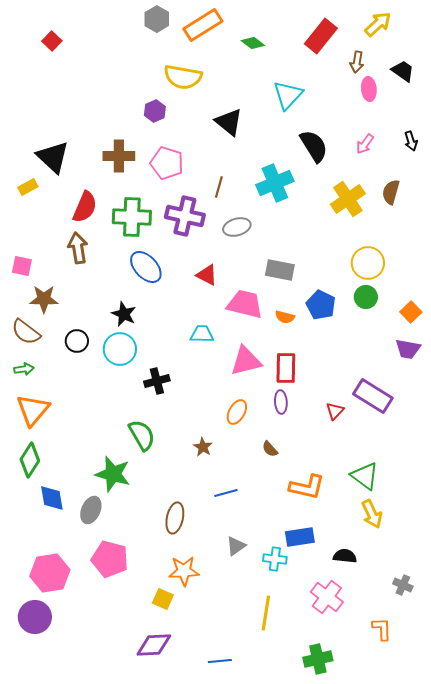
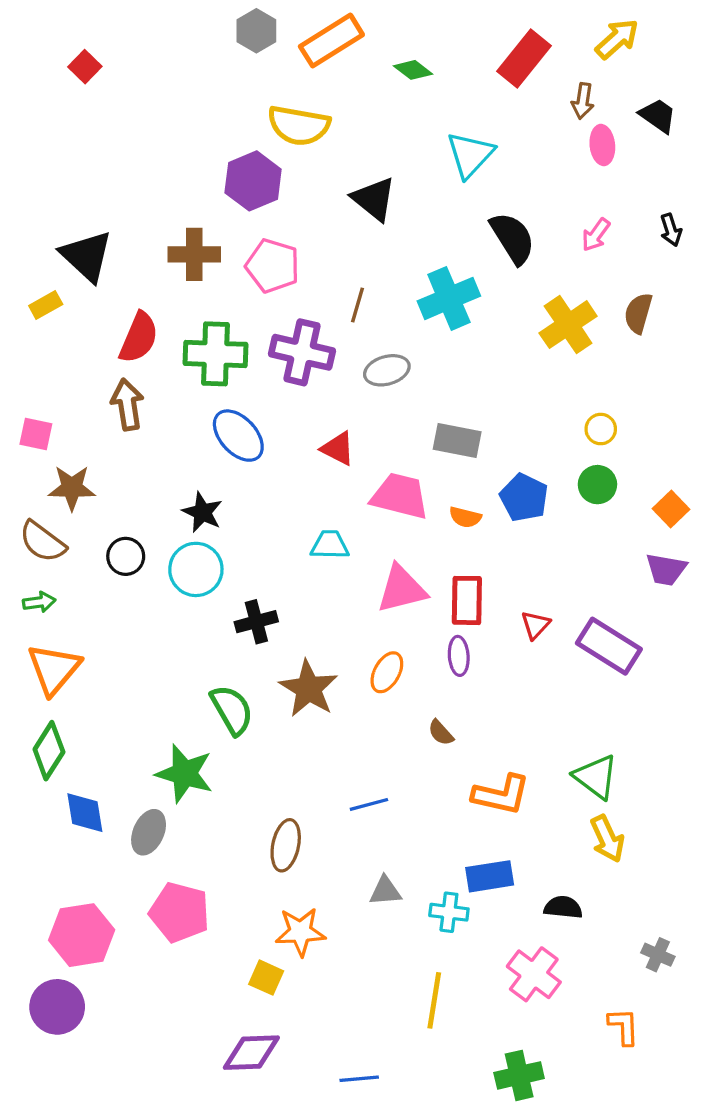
purple hexagon: (155, 111) -> (253, 181), size x1.6
yellow circle: (368, 263) -> (601, 429), size x0.6
red triangle: (335, 411) -> (535, 625), moved
brown star: (203, 447) -> (309, 689), moved, size x1.8
gray triangle: (236, 546) -> (385, 891), turned 30

